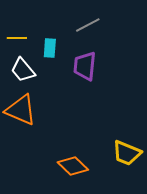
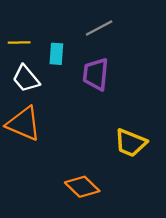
yellow trapezoid: (127, 153) -> (131, 143), moved

